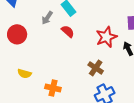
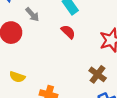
gray arrow: (47, 18) -> (32, 14), moved, turned -80

